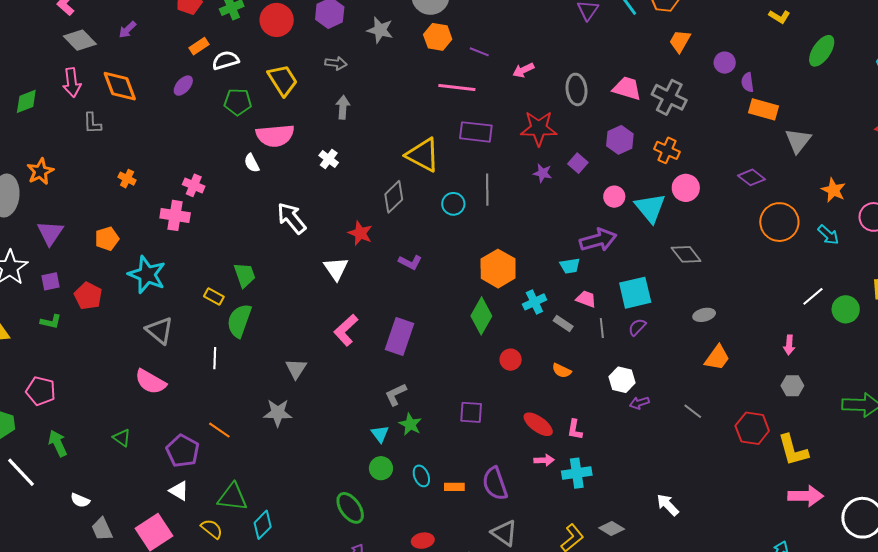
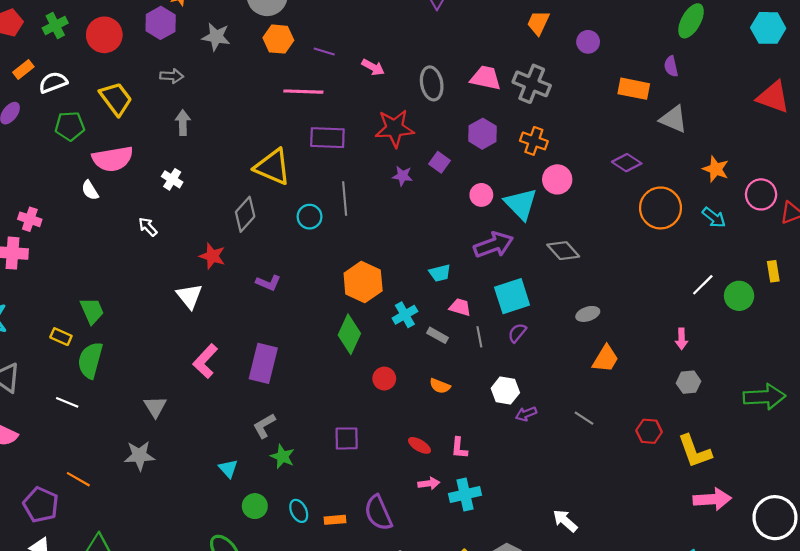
pink arrow: (523, 70) -> (373, 67), turned -120
purple semicircle: (748, 82) -> (671, 66), moved
gray triangle: (798, 141) -> (673, 119), turned -40
white arrow: (292, 218) -> (148, 227), moved, size x0.6
purple arrow: (598, 240) -> (493, 245), moved
white line: (215, 358) -> (67, 402), turned -65
red ellipse: (538, 424) -> (419, 445), size x0.7
red hexagon: (752, 428) -> (649, 431), size x0.7
cyan triangle: (380, 434) -> (228, 469), moved

